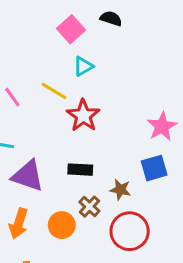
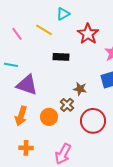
red star: (83, 116) -> (88, 34), moved
black rectangle: (80, 170) -> (61, 57), moved
brown star: (120, 190) -> (80, 89), moved

